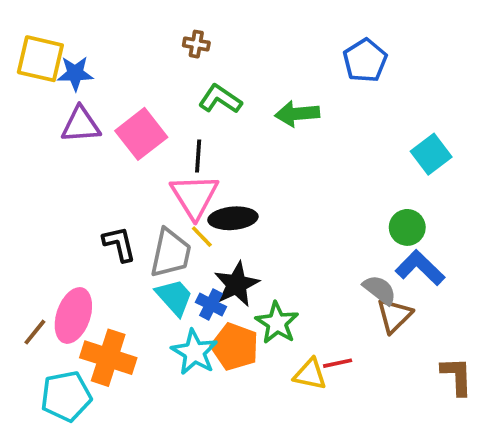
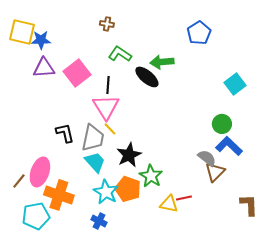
black ellipse: (233, 218) -> (147, 77), moved, turned 45
blue cross: (211, 304) -> (99, 221), moved

